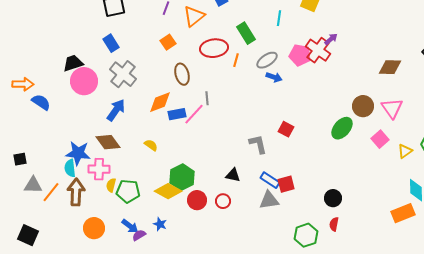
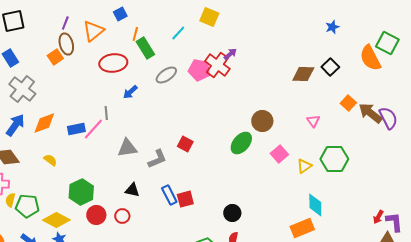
cyan line: (279, 18) -> (178, 33), turned 35
orange square: (168, 42) -> (55, 57), moved
orange line: (236, 60) -> (135, 34), moved
brown diamond: (390, 67) -> (303, 74), moved
brown ellipse: (182, 74) -> (66, 44), moved
blue arrow: (274, 77) -> (130, 92), moved, turned 119
orange diamond: (160, 102) -> (44, 123), moved
pink triangle: (392, 108) -> (313, 121), moved, size x0.6
gray L-shape: (258, 144) -> (157, 159), turned 80
blue rectangle: (270, 180) -> (169, 195), turned 30
yellow diamond: (168, 191) -> (56, 220), moved
gray triangle: (269, 200) -> (127, 148), moved

